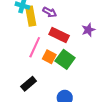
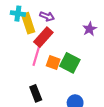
red rectangle: (59, 35) -> (43, 37), moved, turned -66
black rectangle: (29, 84) -> (36, 93), turned -63

